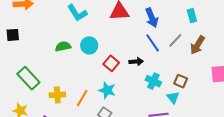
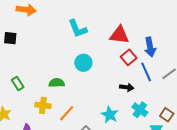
green semicircle: (63, 46) -> (57, 83), moved
red square: (111, 63) -> (129, 57), moved
green rectangle: (28, 78) -> (18, 83), size x0.6
cyan star: (107, 90) -> (110, 115), moved

